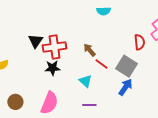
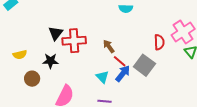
black star: (52, 68) -> (50, 61), moved
blue arrow: (125, 87) -> (123, 74), moved
brown circle: (15, 102) -> (32, 79), moved

